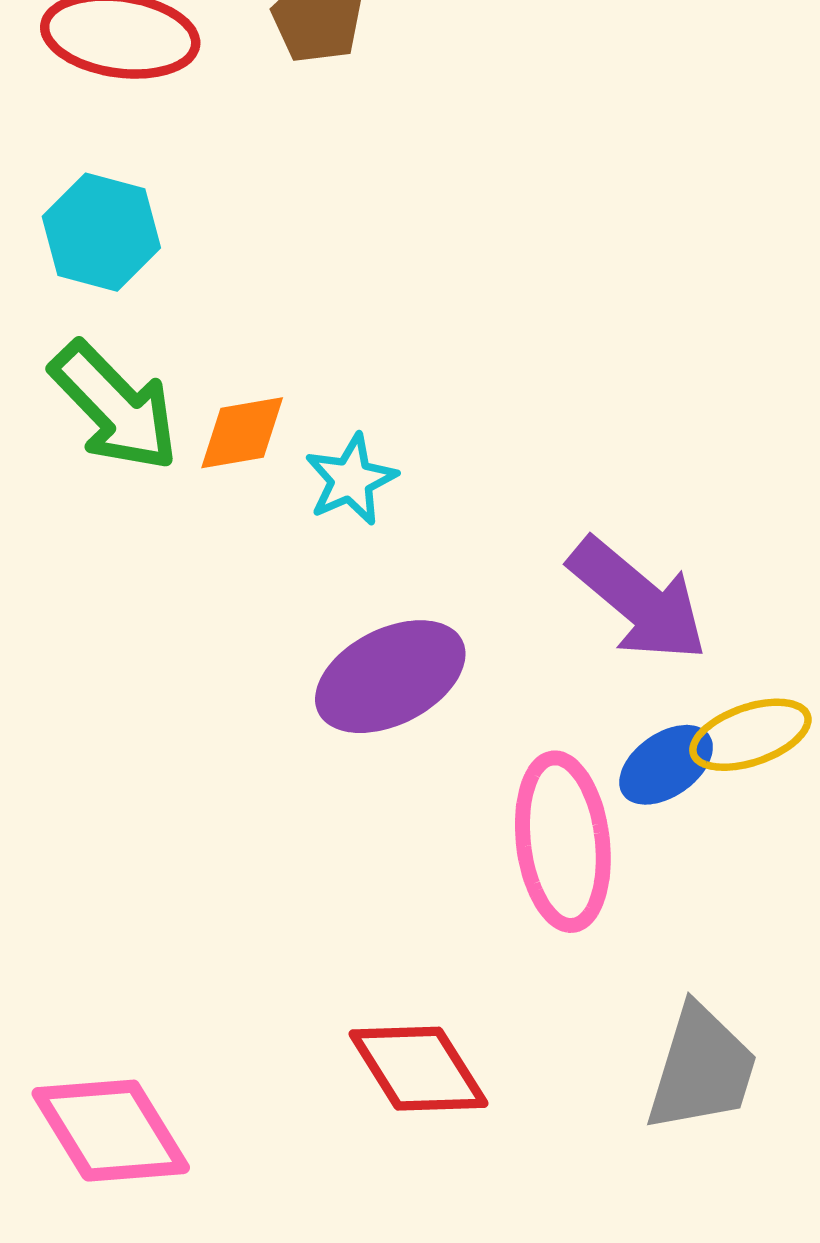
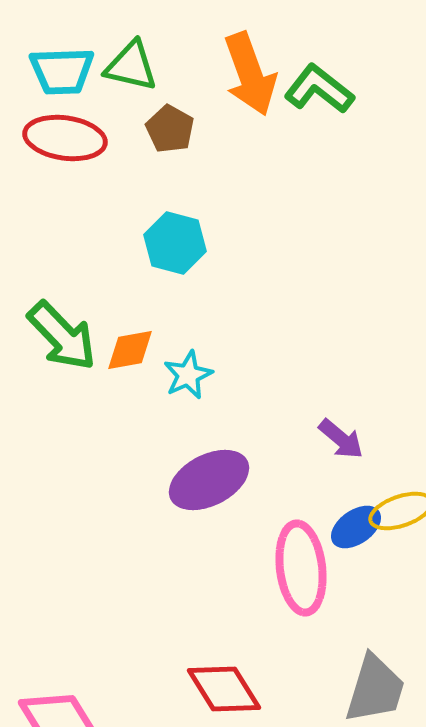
cyan hexagon: (101, 232) -> (175, 243), moved
purple arrow: (638, 600) -> (341, 439), size x0.6

